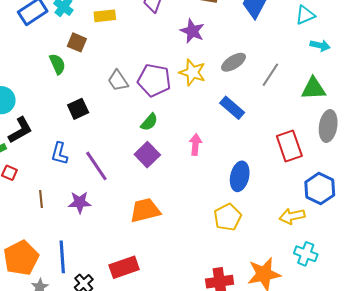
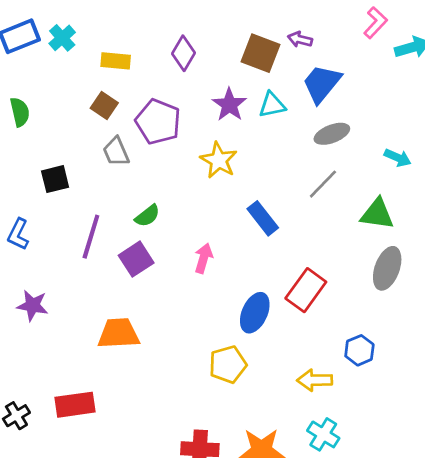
cyan triangle: (305, 15) -> (272, 105), moved
brown square: (77, 42) -> (104, 105), moved
gray ellipse: (234, 62) -> (332, 134), moved
green semicircle: (57, 64) -> (20, 112), moved
purple pentagon: (154, 80) -> (158, 122), moved
red rectangle: (289, 146) -> (306, 290), moved, turned 44
purple line: (96, 166) -> (91, 237), moved, turned 40
blue hexagon: (320, 189) -> (359, 350), size x0.7

